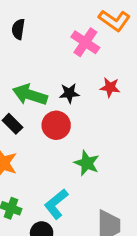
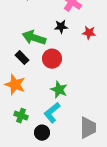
black star: (69, 93) -> (61, 27), moved
green star: (87, 163) -> (59, 90), moved

